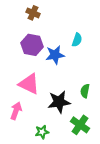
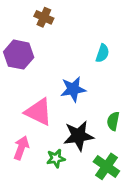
purple hexagon: (32, 45) -> (19, 55), moved
blue star: (55, 55) -> (73, 89), moved
green star: (42, 132) -> (56, 158), moved

